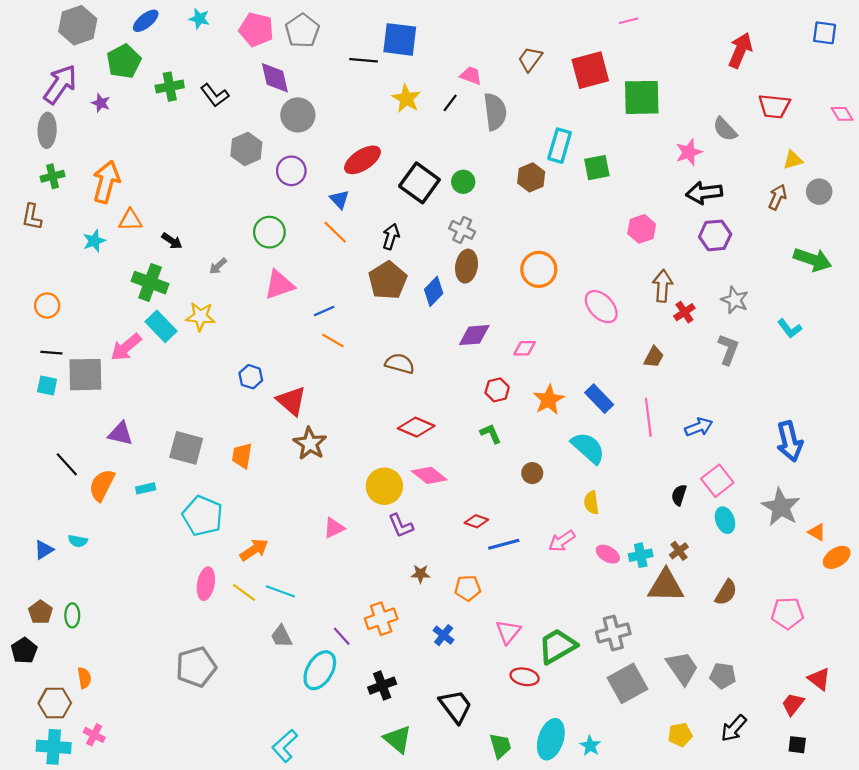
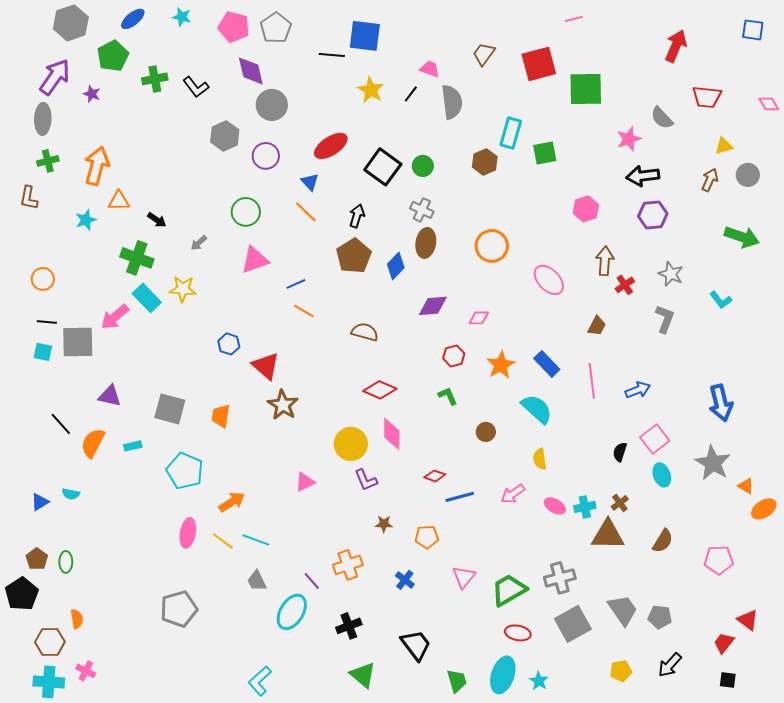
pink diamond: (429, 475) -> (392, 434), turned 52
black pentagon: (24, 650) -> (22, 594), size x1.4
red ellipse: (525, 677) -> (518, 633), moved

